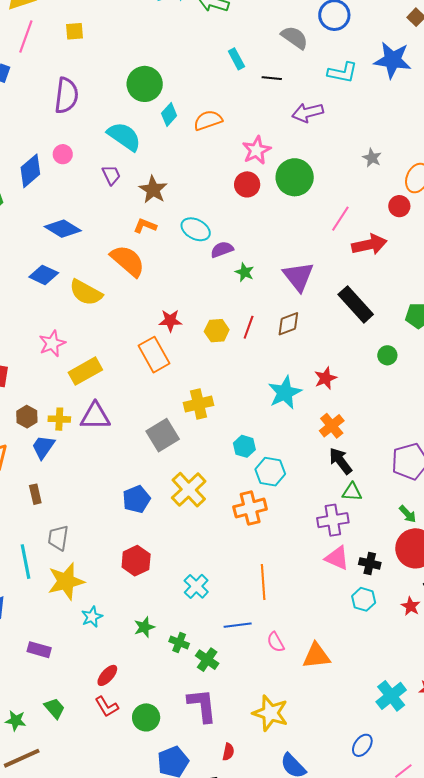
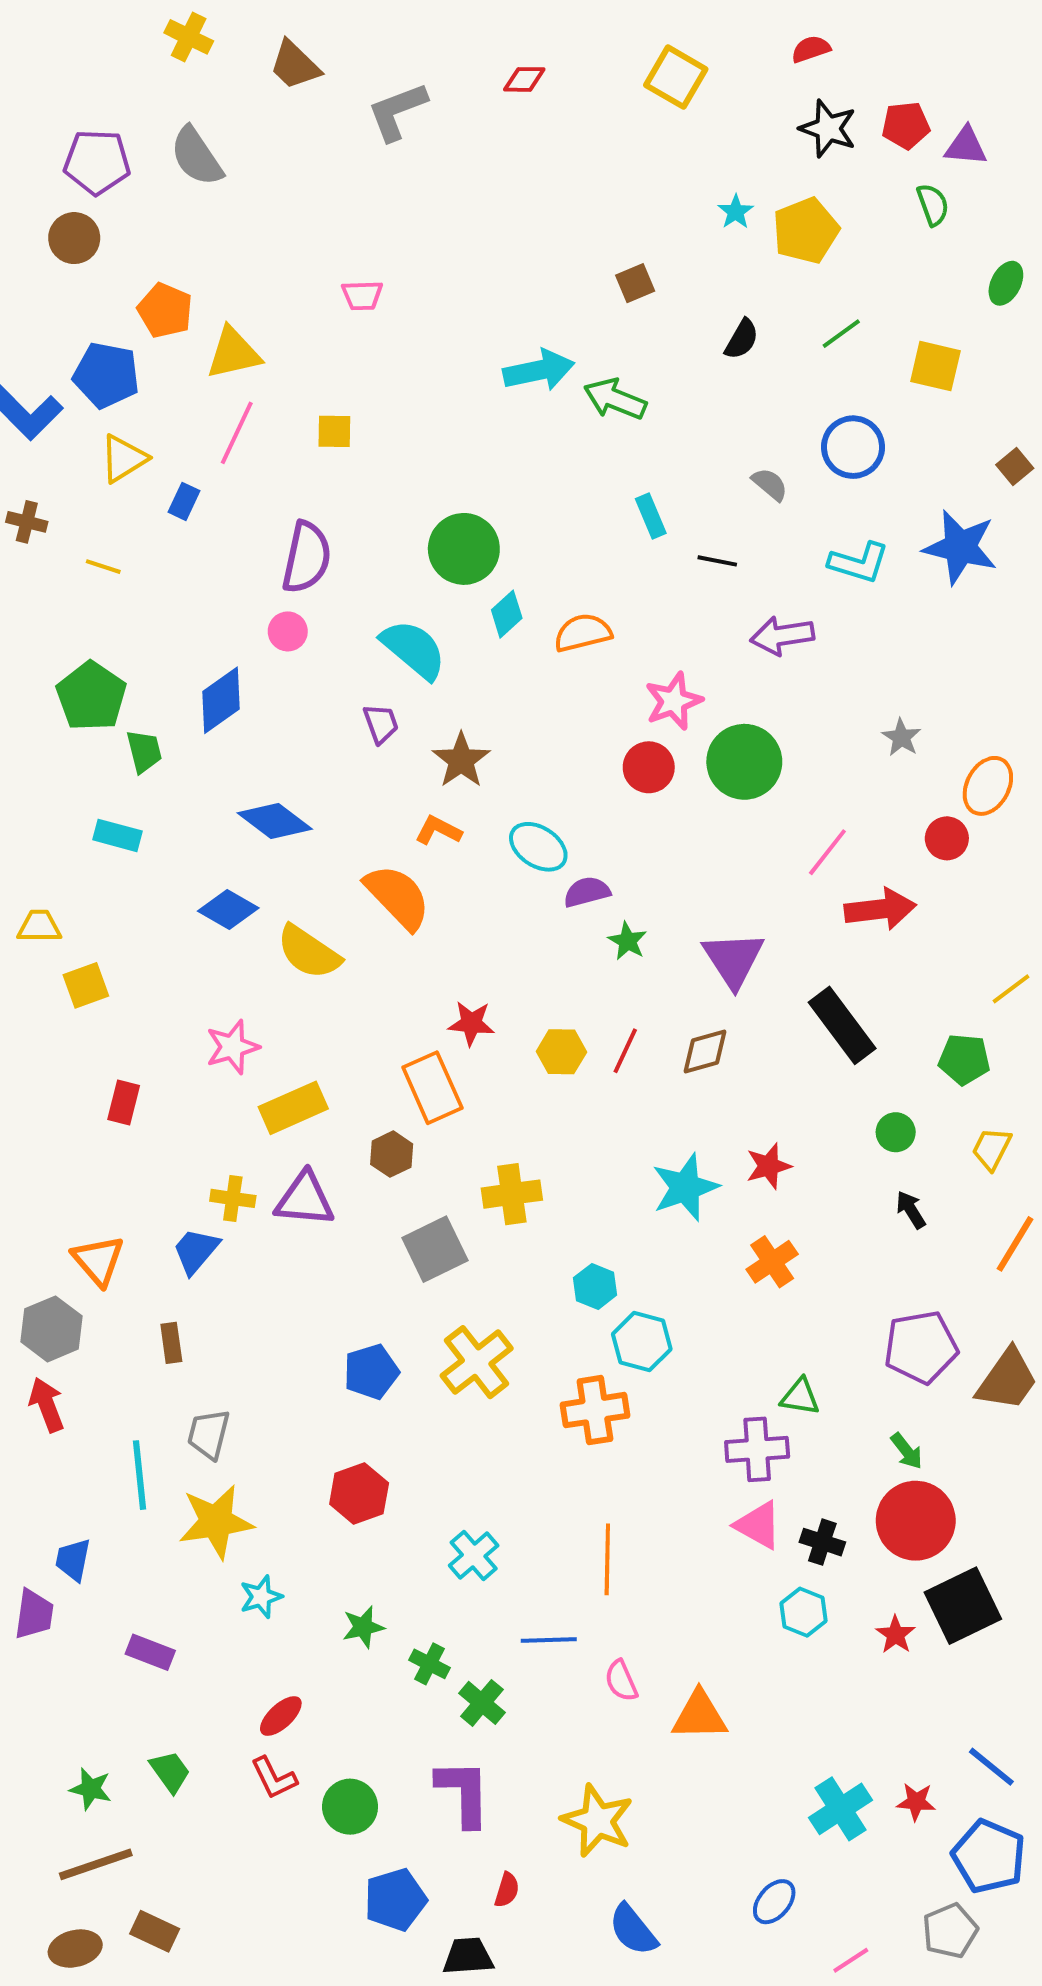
gray semicircle: (294, 37) -> (770, 484), size x0.7
pink circle: (63, 154) -> (288, 631), moved
brown hexagon: (27, 417) -> (392, 1154), moved
black arrow: (341, 461) -> (911, 1210), moved, size x0.7

